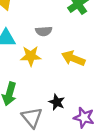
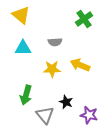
yellow star: (31, 56) -> (52, 69), moved

